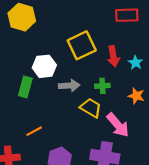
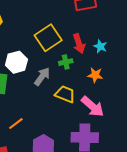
gray arrow: (69, 86) -> (42, 77), turned -42
green cross: (102, 86) -> (66, 62), moved
orange star: (136, 96) -> (95, 75), moved

